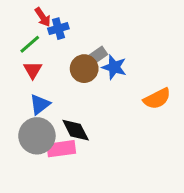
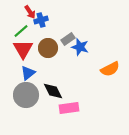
brown circle: (84, 69) -> (48, 48), moved
red triangle: (33, 70) -> (23, 49), size x1.5
pink rectangle: (61, 149) -> (69, 108), moved

